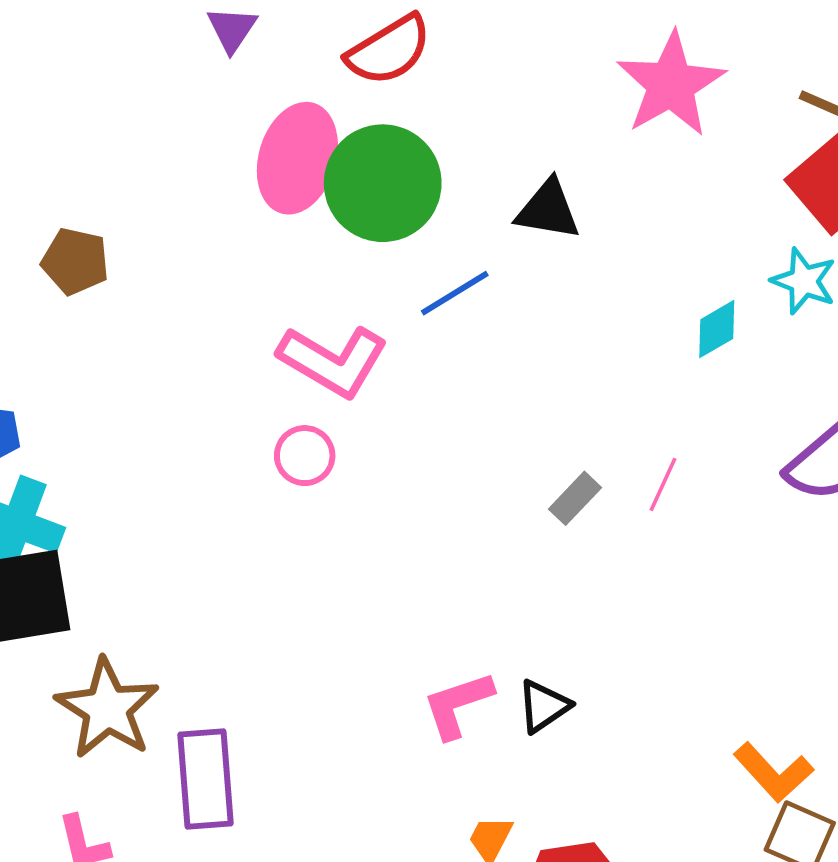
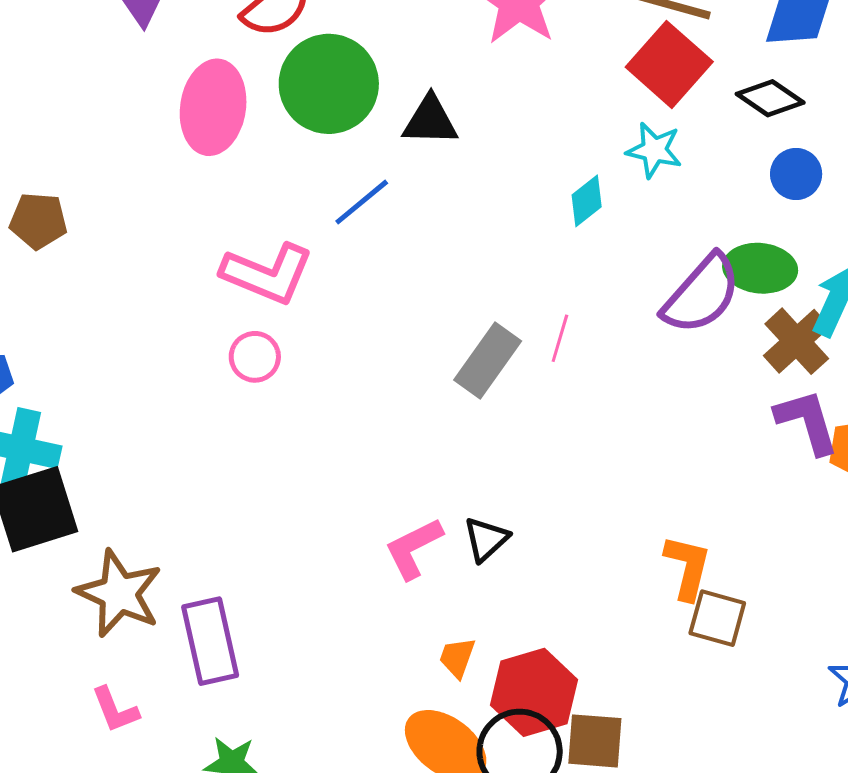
green circle: (383, 183) -> (329, 84), moved
gray rectangle: (575, 498) -> (488, 360), size x1.6
orange L-shape: (773, 772) -> (687, 567), turned -116

